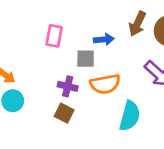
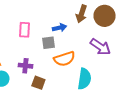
purple cross: (68, 86) -> (25, 66), moved

